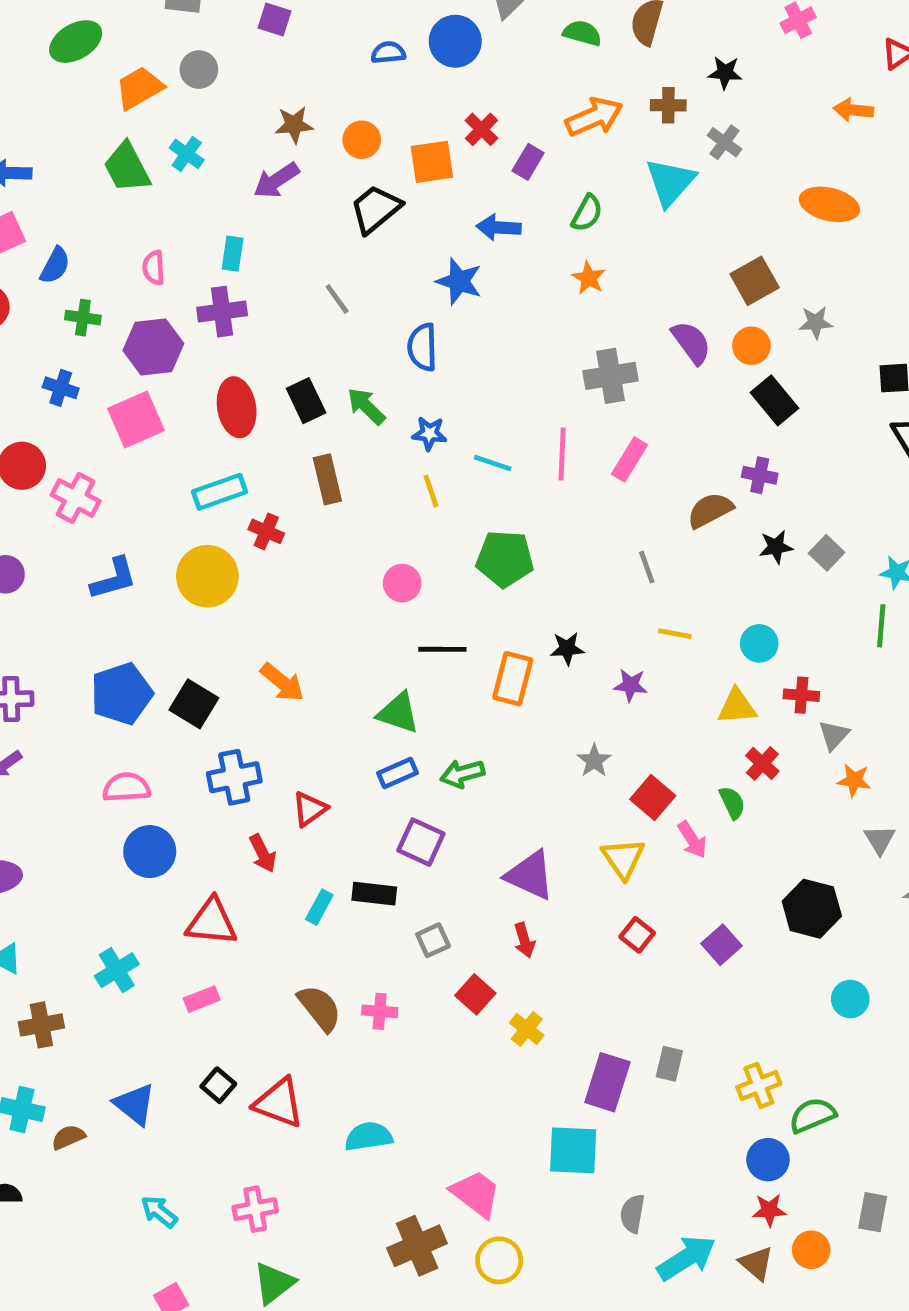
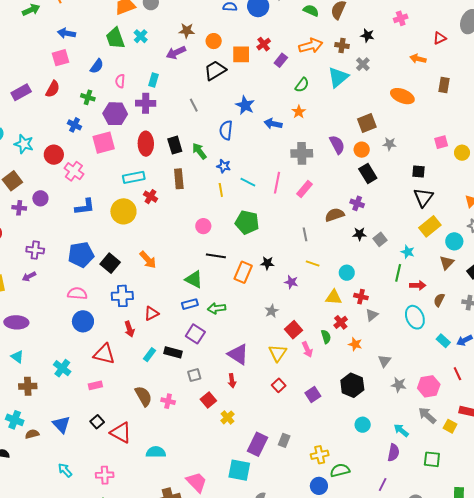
blue arrow: (499, 227) -> (273, 124), moved
blue semicircle: (55, 265) -> (97, 66), moved
orange star: (854, 780) -> (355, 344), moved
cyan cross: (117, 970) -> (62, 368), turned -30

